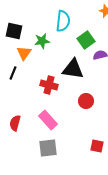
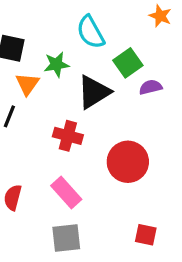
cyan semicircle: (63, 21) -> (91, 32), turned 145
black triangle: (73, 69) -> (94, 92), moved, turned -40
red circle: (86, 101) -> (128, 162), size x1.6

